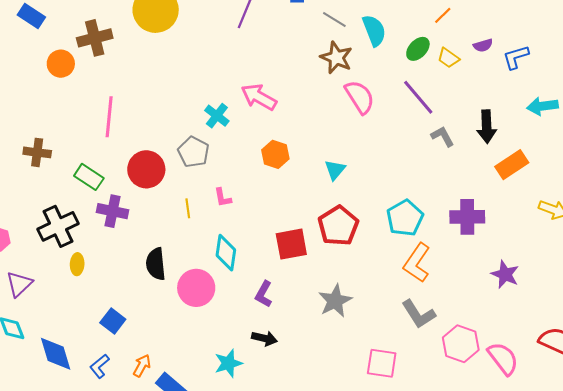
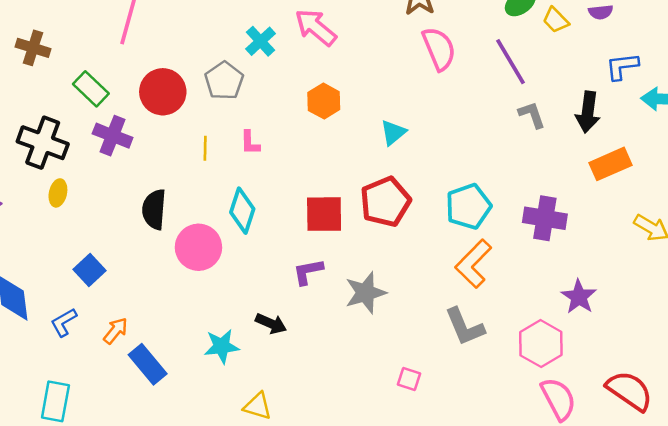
blue L-shape: (516, 57) -> (622, 66), moved
black cross: (58, 226) -> (43, 143), turned 36
purple L-shape: (264, 294) -> (308, 272), moved, turned 40
pink hexagon: (461, 344) -> (541, 344), moved
pink square: (382, 363) -> (409, 379), size x0.6

